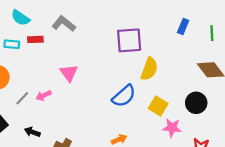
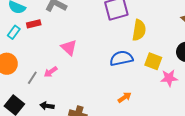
cyan rectangle: (12, 44) -> (14, 32), turned -48
blue semicircle: (124, 96) -> (121, 58), turned -140

